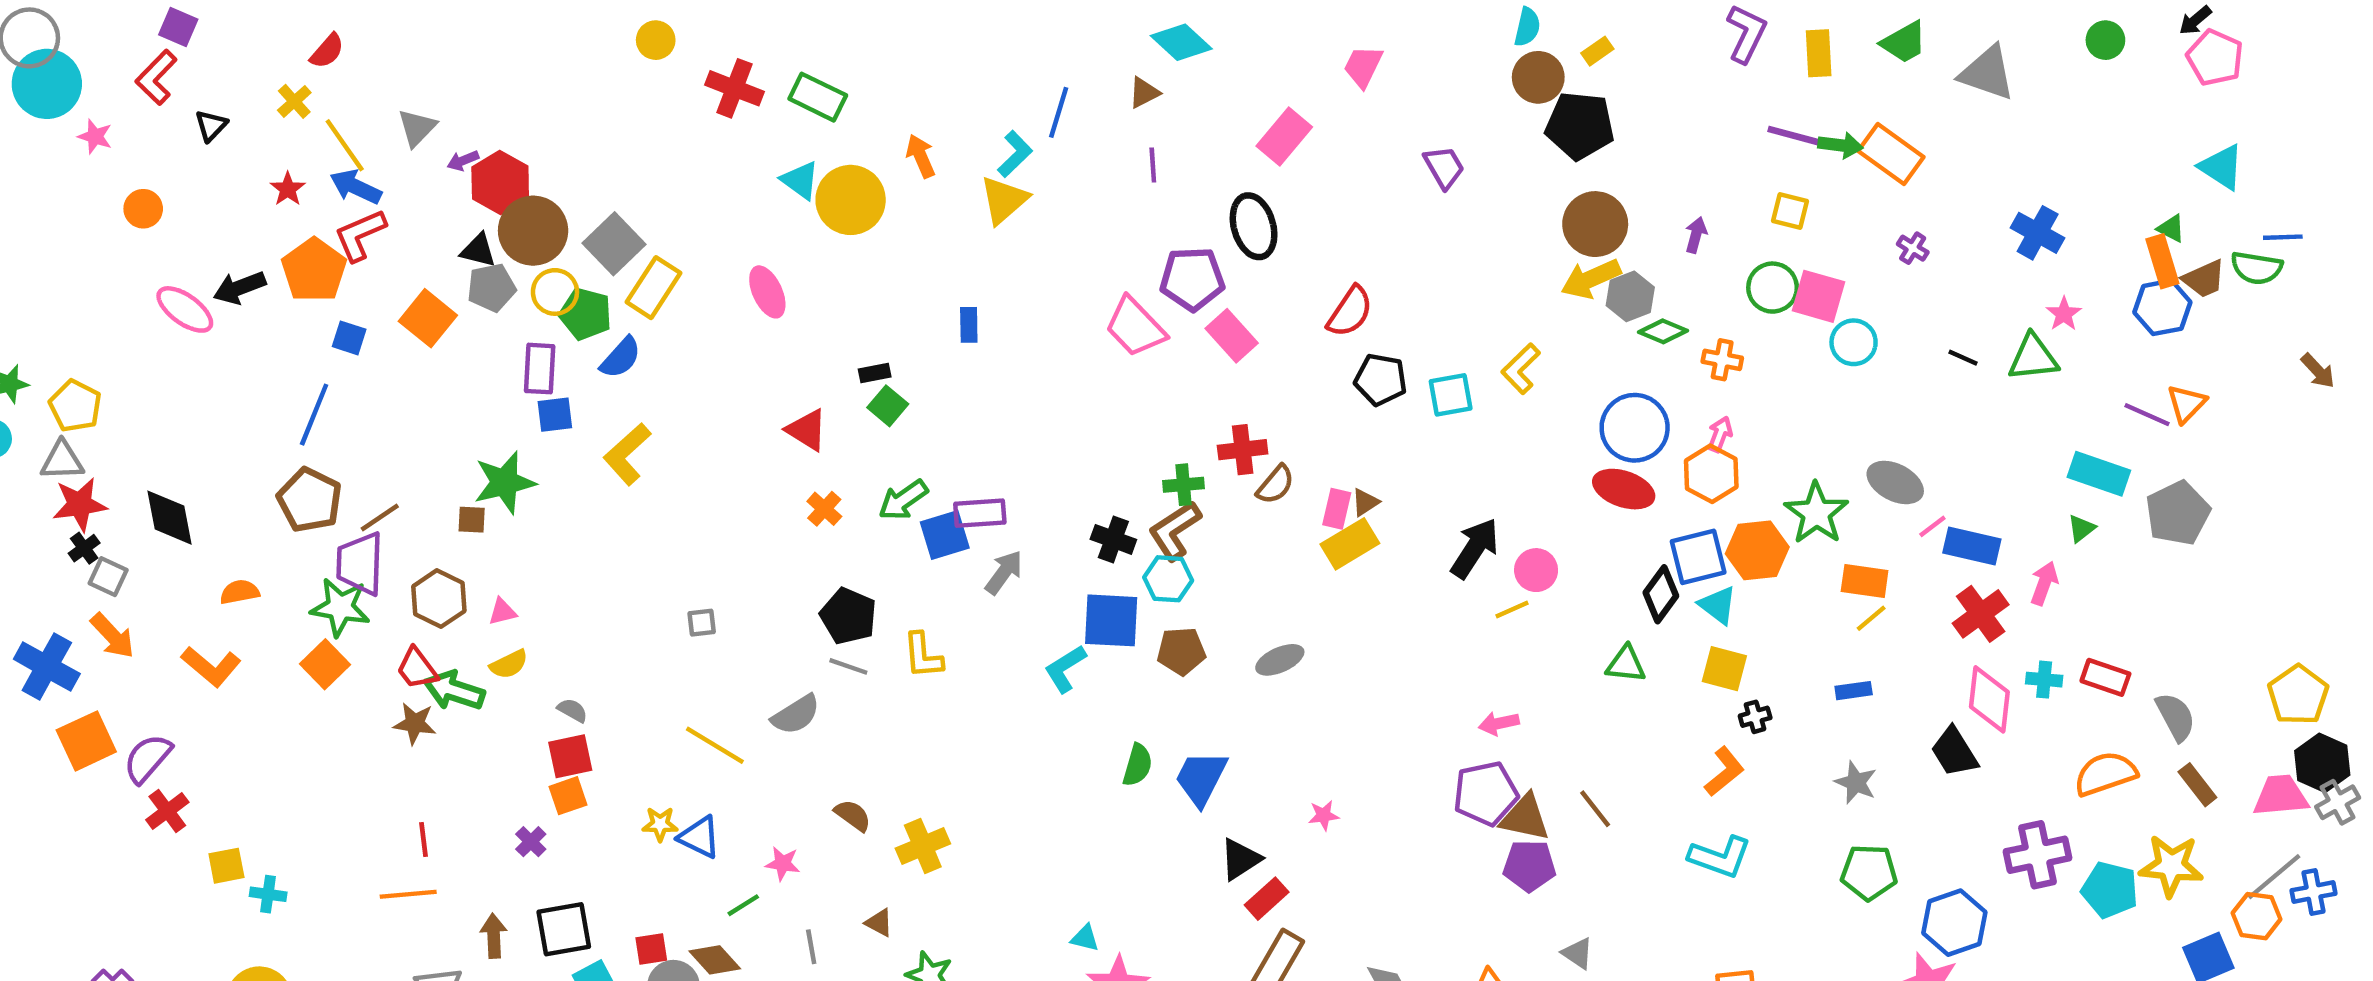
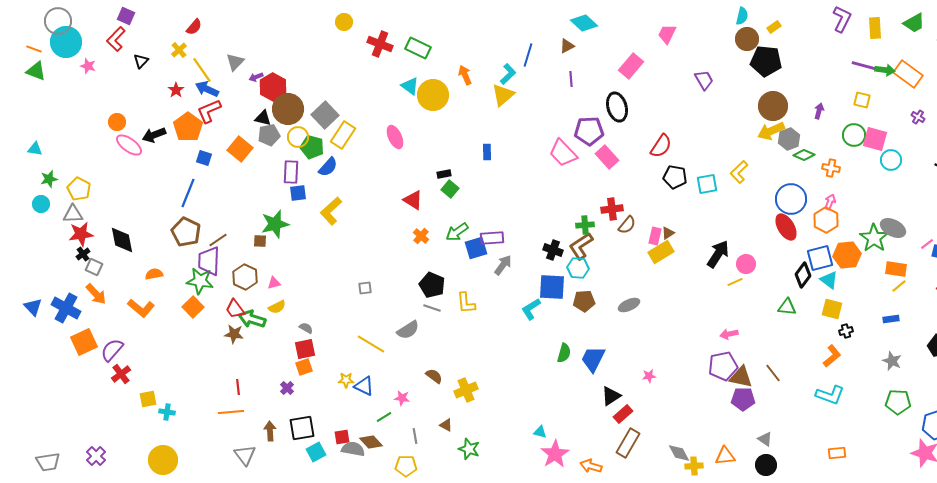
orange circle: (143, 209) -> (117, 122), moved
gray ellipse: (1895, 482) -> (893, 228), moved
red ellipse: (1624, 489) -> (786, 227), turned 40

